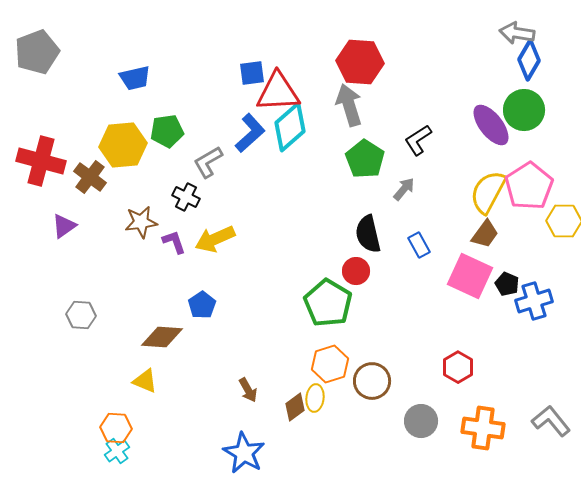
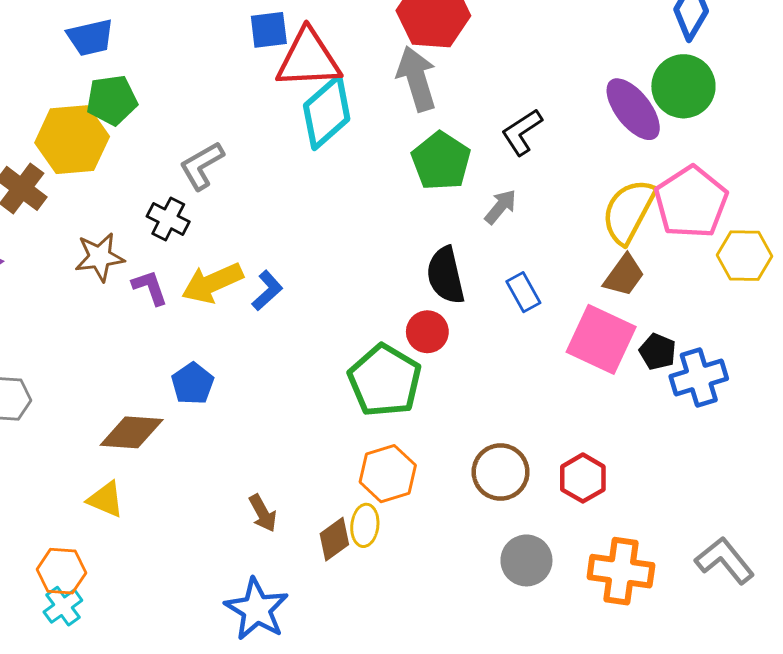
green pentagon: (167, 131) -> (112, 100), moved
blue L-shape: (250, 133) -> (267, 291), moved, size x0.7
brown circle: (372, 381) -> (501, 472), moved

